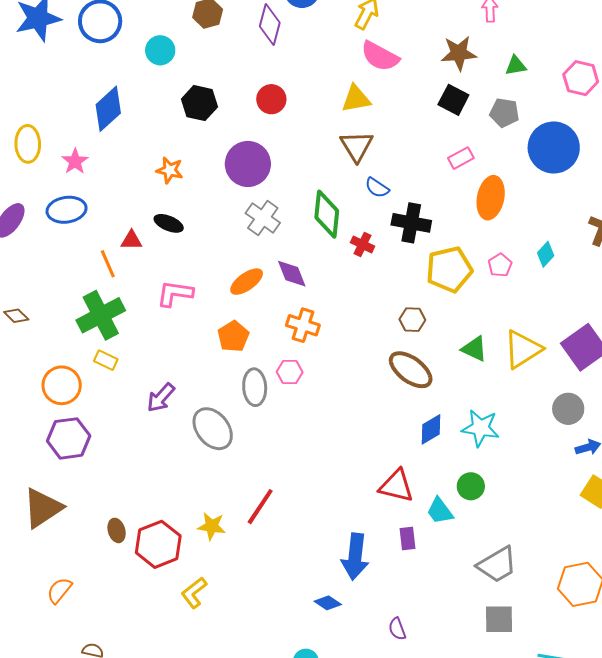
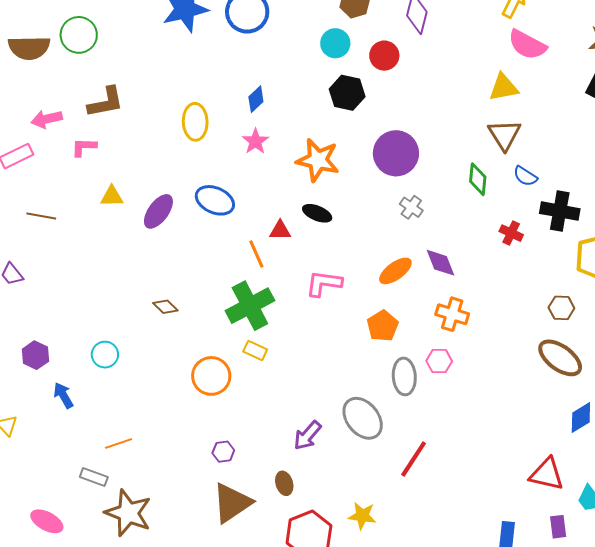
cyan circle: (160, 50) -> (335, 43), moved
red circle: (271, 99) -> (384, 56), moved
blue diamond: (108, 109) -> (256, 99), size x0.6
yellow ellipse: (28, 144) -> (195, 122), moved
pink star: (75, 161) -> (255, 141), moved
orange star: (170, 170) -> (318, 160), size x1.6
blue ellipse: (67, 210) -> (215, 200), turned 33
green diamond: (327, 214) -> (478, 179), moved, size x0.7
gray cross: (263, 218) -> (411, 207), size x0.7
purple arrow: (161, 398) -> (307, 436), moved
purple hexagon: (69, 438) -> (223, 452), moved, size x0.5
red line: (260, 507) -> (414, 459), moved
brown triangle: (43, 508) -> (232, 503), moved
brown ellipse: (117, 530) -> (284, 483), moved

